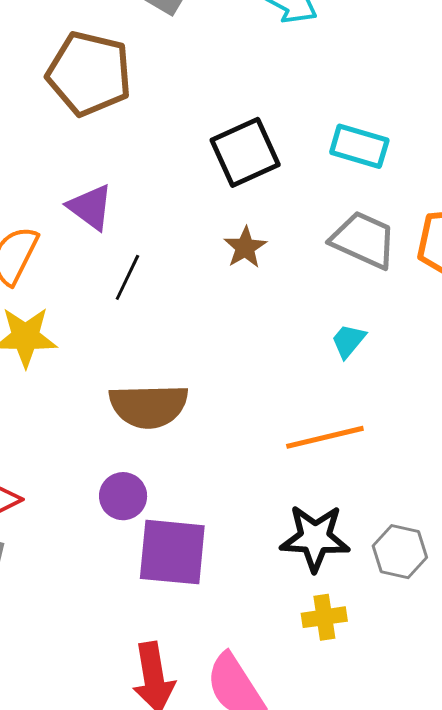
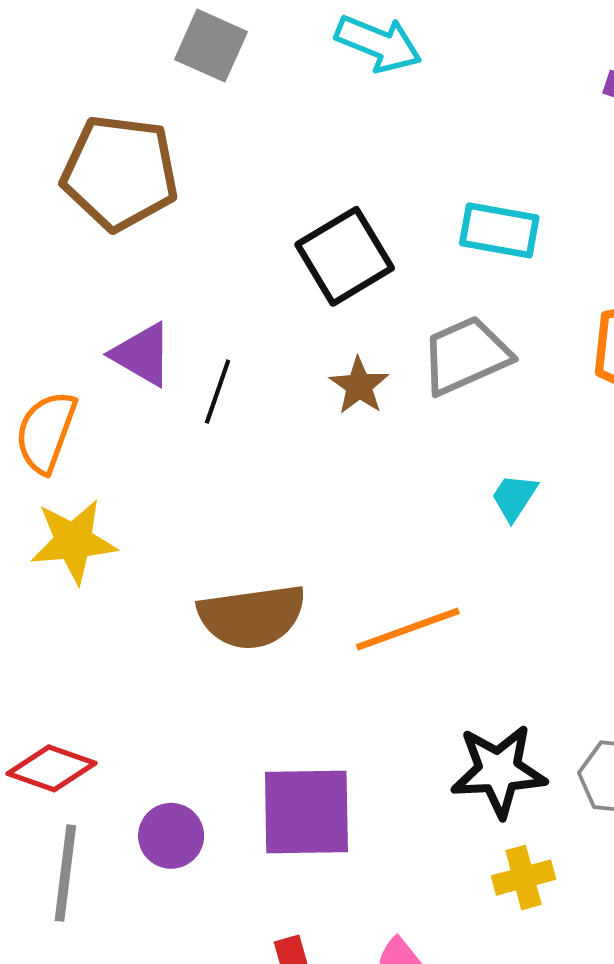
gray trapezoid: (364, 240) -> (466, 355), moved, turned -42
black line: (127, 277) -> (218, 392), moved
orange line: (325, 437) -> (408, 629), moved
purple circle: (123, 496) -> (171, 836), moved

